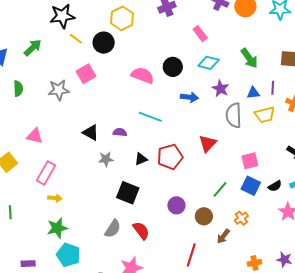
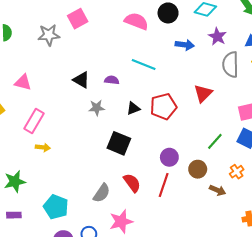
green star: (57, 228) -> (15, 182), moved
gray semicircle: (113, 229) -> (102, 193), moved
brown arrow: (223, 236) -> (218, 190), turned -105
red line: (191, 255) -> (164, 185), moved

